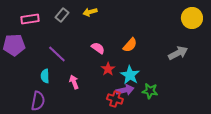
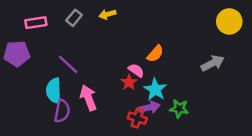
pink semicircle: (98, 48) -> (136, 70), moved
cyan semicircle: (45, 76) -> (54, 91), size x1.5
pink arrow: (74, 82) -> (88, 98), size x1.5
purple semicircle: (38, 101) -> (62, 111), moved

